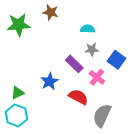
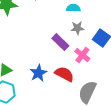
blue star: (49, 81) -> (38, 73), moved

